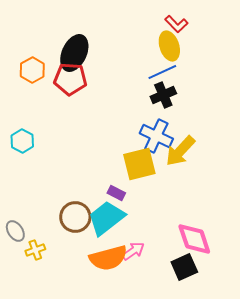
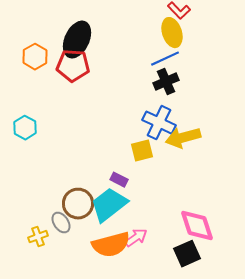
yellow arrow: (180, 151) -> (183, 138), turned 32
yellow square: (139, 164) -> (142, 151), size x0.7
gray ellipse: (15, 231) -> (61, 223), moved

